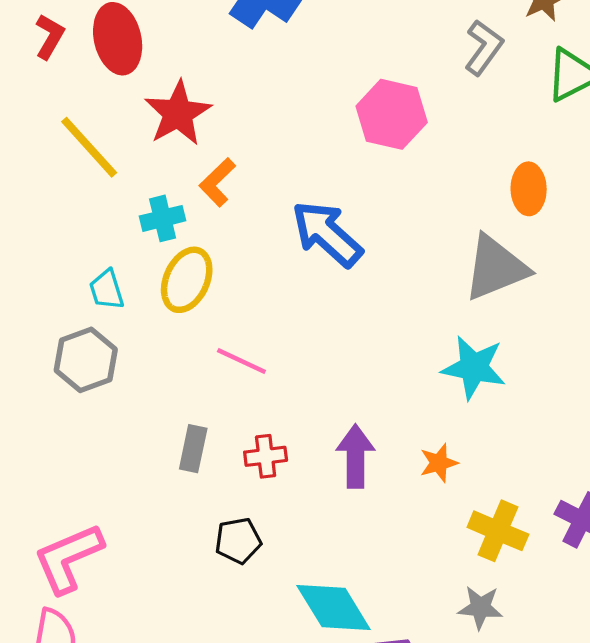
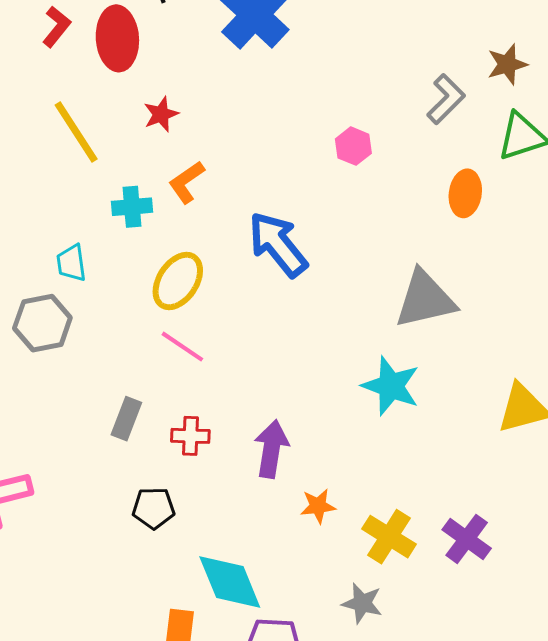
red star: (178, 113) -> (161, 114), size x0.6
pink hexagon: (392, 114) -> (353, 146), size x0.6
orange ellipse: (529, 189) -> (465, 193), moved
yellow ellipse: (187, 280) -> (178, 281), moved
orange star: (439, 463) -> (318, 506), moved

